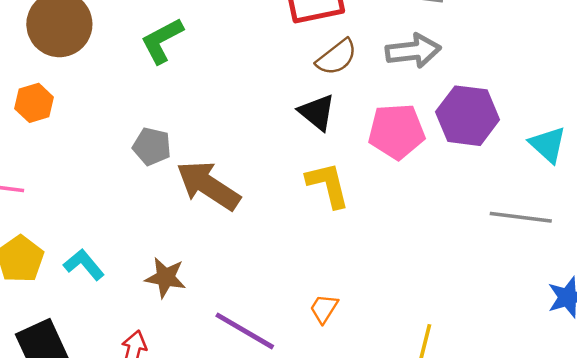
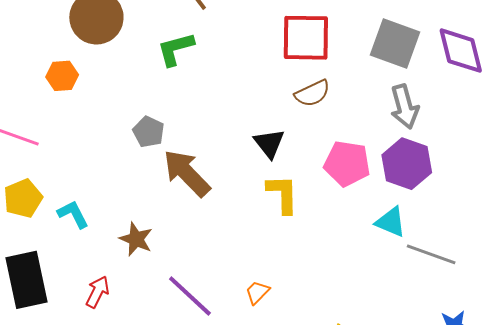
gray arrow: (413, 51) -> (404, 107), moved, turned 69
black triangle: (317, 112) -> (269, 143), moved
cyan triangle: (548, 145) -> (391, 222), moved, turned -32

